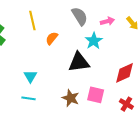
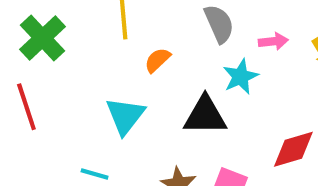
cyan triangle: (30, 76) -> (125, 116), moved, size x1.5

